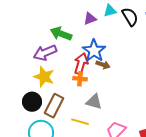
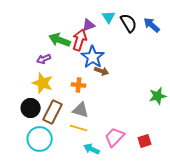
cyan triangle: (110, 11) -> (109, 17), turned -48
purple arrow: (45, 53) -> (44, 59), size x0.6
red arrow: (81, 64) -> (80, 40), moved
gray triangle: (94, 102) -> (81, 110), moved

